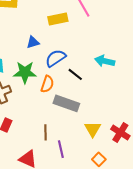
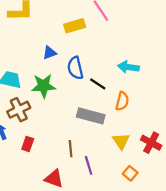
blue semicircle: (56, 58) -> (75, 68), turned -65
orange semicircle: (47, 84) -> (122, 101), moved

